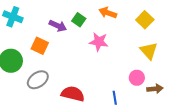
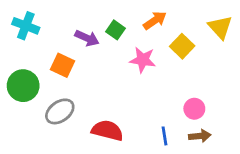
orange arrow: (108, 13) -> (155, 20), turned 126
yellow square: (145, 20) -> (182, 46), moved
yellow triangle: (149, 51) -> (220, 27), moved
brown arrow: (155, 89) -> (200, 136), moved

